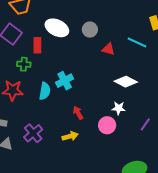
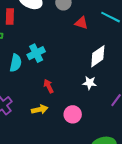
white diamond: (126, 82) -> (98, 56), turned -65
pink circle: (107, 125) -> (73, 114), moved

